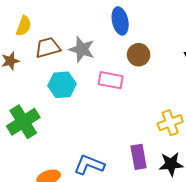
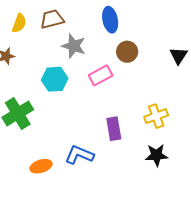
brown trapezoid: (48, 48) -> (52, 19), moved
pink rectangle: (111, 80) -> (101, 75), turned -40
purple rectangle: (139, 157) -> (114, 129), moved

